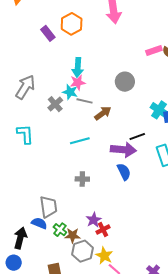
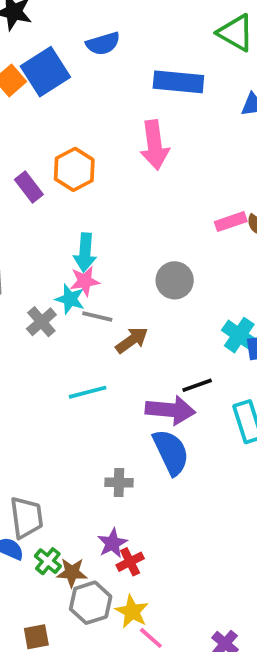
blue semicircle: (124, 172) -> (171, 452), size x1.4
gray cross: (82, 179) -> (119, 483), moved

